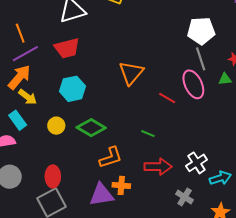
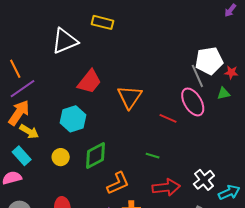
white pentagon: (201, 31) -> (209, 61), moved
red trapezoid: (67, 48) -> (89, 82), moved, turned -32
green diamond: (91, 128) -> (96, 156), turned -52

